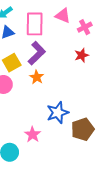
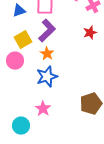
blue star: (58, 113) -> (47, 77), moved

